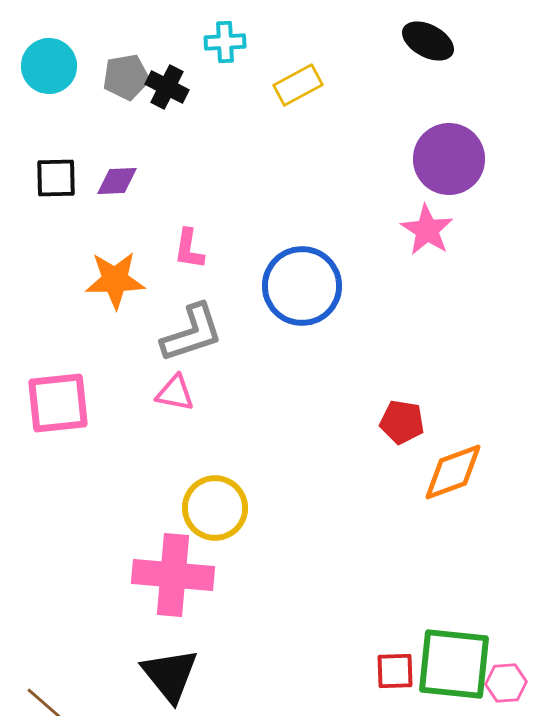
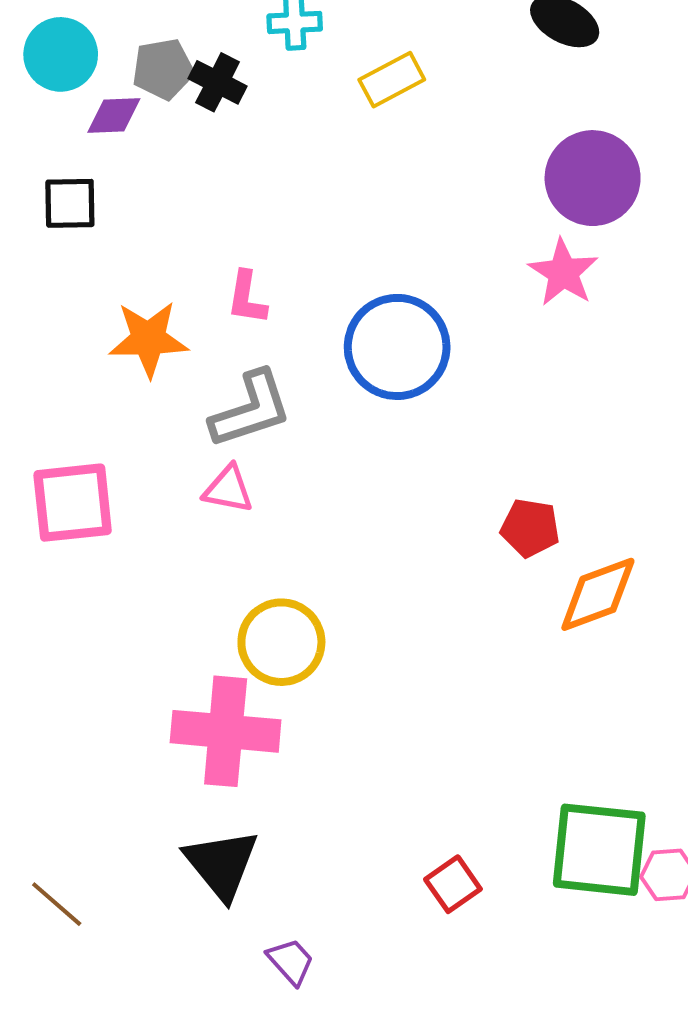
purple diamond: (117, 181) -> (114, 116), moved
red square: (395, 671) -> (453, 884), moved, turned -33

